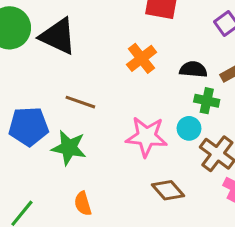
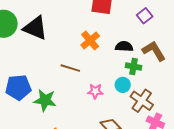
brown line: (80, 102) -> (70, 68), moved
pink star: (147, 137) -> (95, 91), size x0.6

